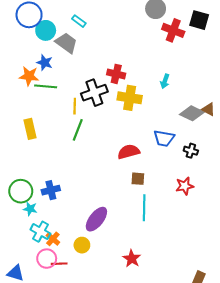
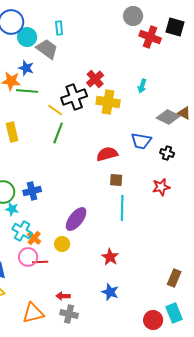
cyan rectangle: (79, 21) -> (59, 28), turned 48
red cross: (116, 74) -> (95, 79), turned 36
yellow line: (75, 106) -> (55, 110), turned -56

